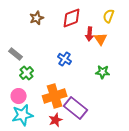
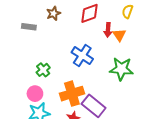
gray rectangle: (16, 54) -> (29, 27), moved, turned -32
blue cross: (65, 59) -> (82, 56), size x1.5
green star: (103, 72) -> (121, 69), size x1.6

